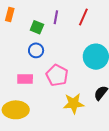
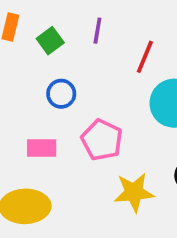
red line: (83, 17) -> (145, 57), moved
green square: (37, 27) -> (50, 41), moved, turned 32

